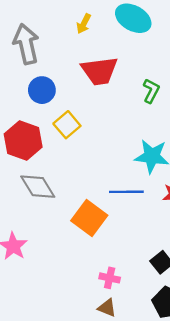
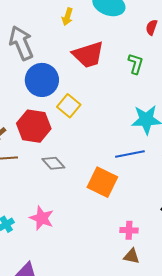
blue circle: (42, 90) -> (42, 80), size x1.4
gray diamond: (38, 187) -> (53, 163), size x0.7

